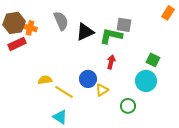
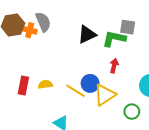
gray semicircle: (61, 21) -> (43, 22), moved
red rectangle: (17, 44) -> (23, 85), moved, turned -54
yellow triangle: (102, 90) -> (105, 95), size x1.6
yellow line: (64, 92) -> (76, 91), moved

